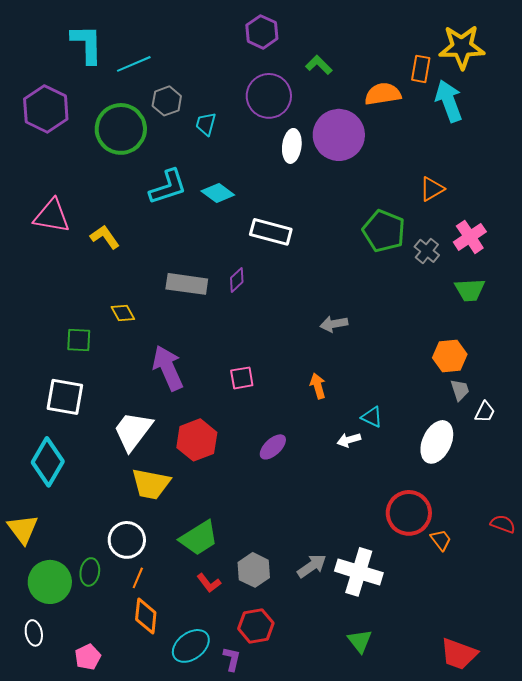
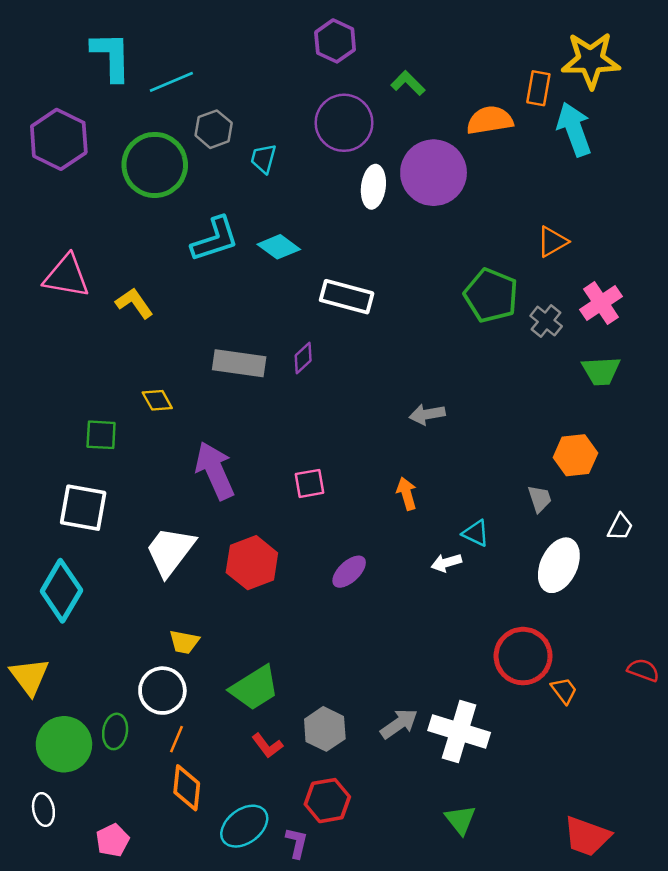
gray trapezoid: (460, 390) -> (540, 499), moved
yellow trapezoid: (151, 484) -> (184, 642), moved, size x0.6

